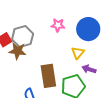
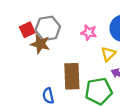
pink star: (58, 25) -> (89, 32), moved

